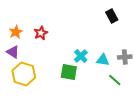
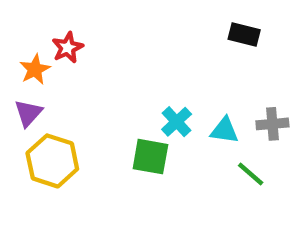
black rectangle: (112, 16) -> (244, 35), turned -48
red star: (41, 33) -> (68, 48), moved
purple triangle: (13, 52) -> (28, 113), turned 40

